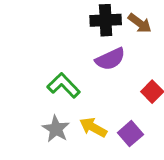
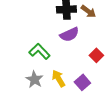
yellow arrow: (93, 127) -> (58, 78), turned 30

